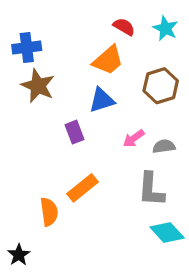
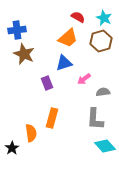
brown hexagon: (161, 86) -> (101, 41), moved
pink arrow: (134, 138) -> (84, 79), moved
orange rectangle: (83, 188) -> (52, 118), turned -36
black star: (19, 255) -> (12, 148), moved

